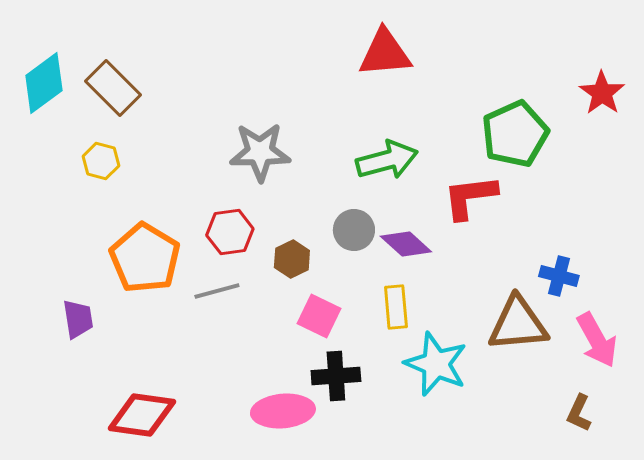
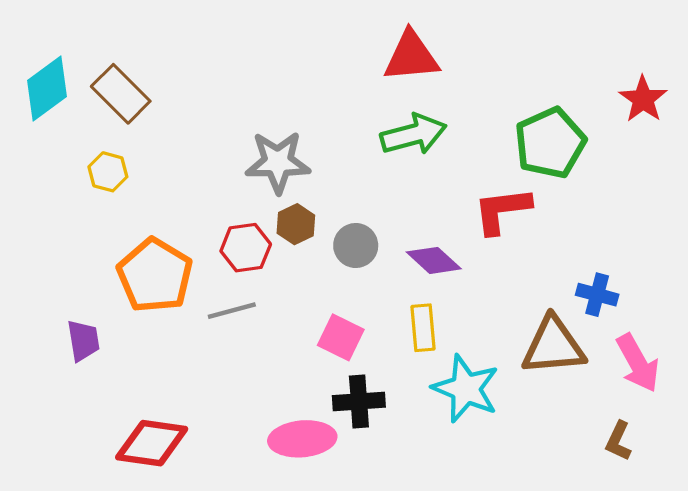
green arrow: (387, 160) -> (413, 134), moved
gray circle: (354, 230) -> (356, 246), moved
brown hexagon: (292, 259) -> (296, 224), moved

